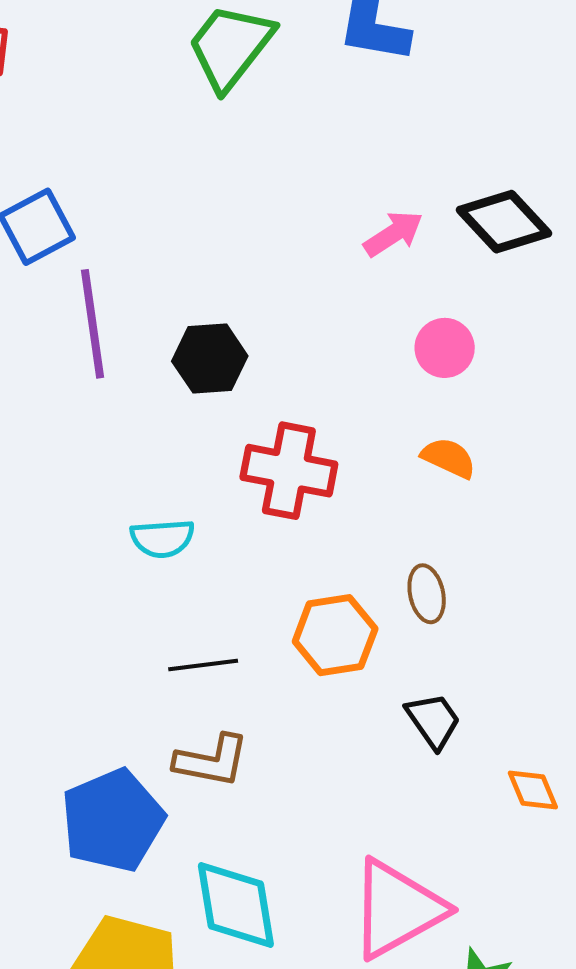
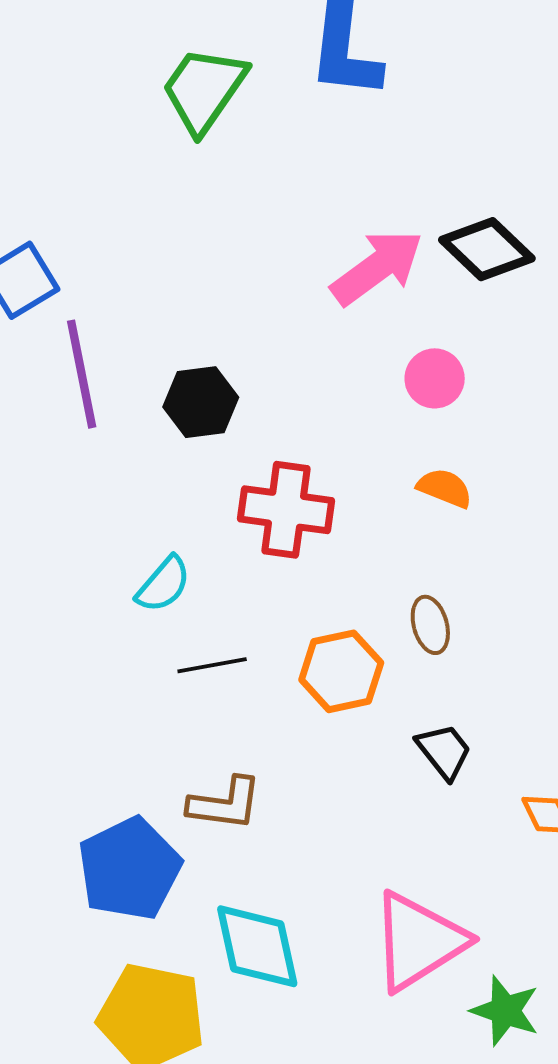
pink arrow: (393, 234) -> (377, 267), size x1.6
cyan semicircle: (162, 538) -> (163, 584), turned -42
black line: (203, 665) -> (212, 665), moved

